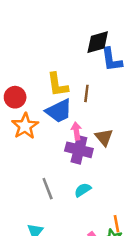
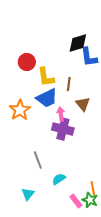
red circle: (15, 97) -> (27, 62), moved
brown triangle: (104, 137) -> (83, 104), moved
cyan semicircle: (83, 190) -> (59, 179), moved

